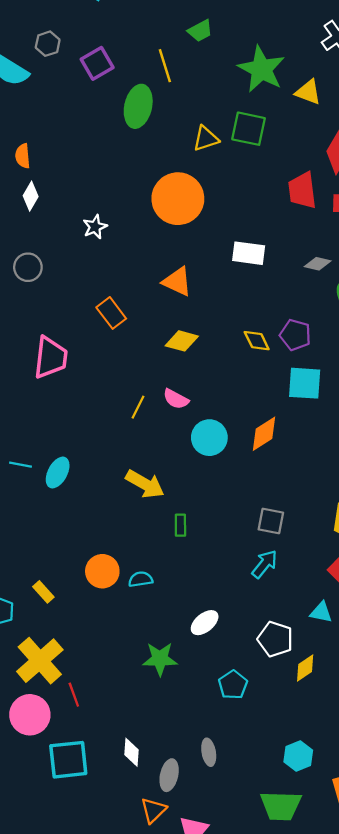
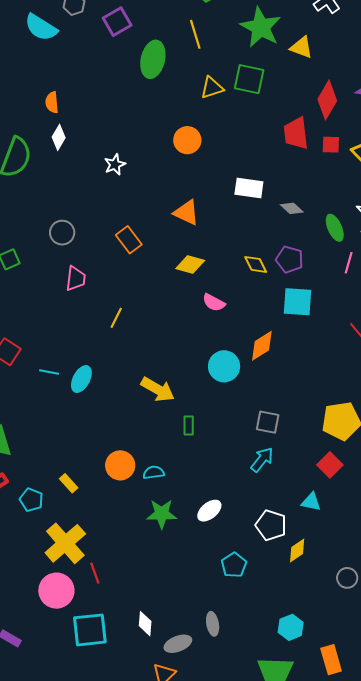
yellow line: (165, 66) -> (195, 34), moved
orange circle: (178, 199) -> (187, 140), size x0.6
gray diamond: (318, 264) -> (292, 208), moved, turned 30
gray circle: (28, 267) -> (62, 233), moved
pink trapezoid: (51, 358) -> (76, 279), size x0.7
pink semicircle: (176, 399) -> (214, 303), moved
yellow line: (138, 407) -> (116, 318), moved
cyan circle: (209, 438) -> (224, 366), moved
green star: (160, 659) -> (162, 514), moved
gray ellipse: (169, 775) -> (178, 644), turned 56

